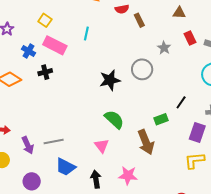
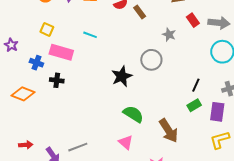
cyan line: (86, 33) -> (90, 35), turned -72
black cross: (45, 72) -> (57, 80), turned 32
green rectangle: (161, 119) -> (194, 105), moved

